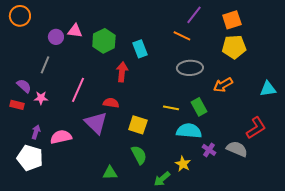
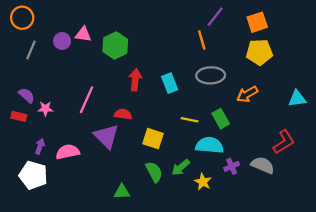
orange line: (182, 36) -> (202, 40), turned 48
cyan rectangle: (140, 49) -> (170, 83), moved
gray line: (45, 65) -> (31, 50), moved
purple cross: (209, 150) -> (232, 166), turned 32
green arrow: (162, 179) -> (181, 167), moved

